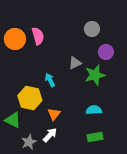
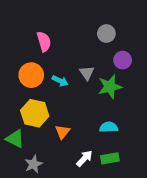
orange circle: (15, 39) -> (31, 75), moved
gray triangle: (75, 63) -> (87, 73), turned -40
cyan arrow: (50, 80) -> (60, 81), moved, turned 144
white arrow: (50, 135) -> (84, 158), moved

